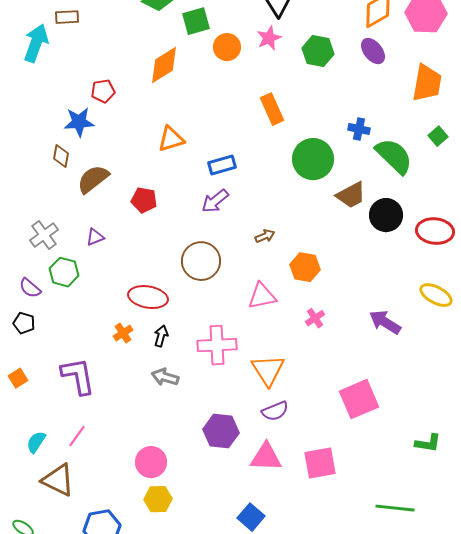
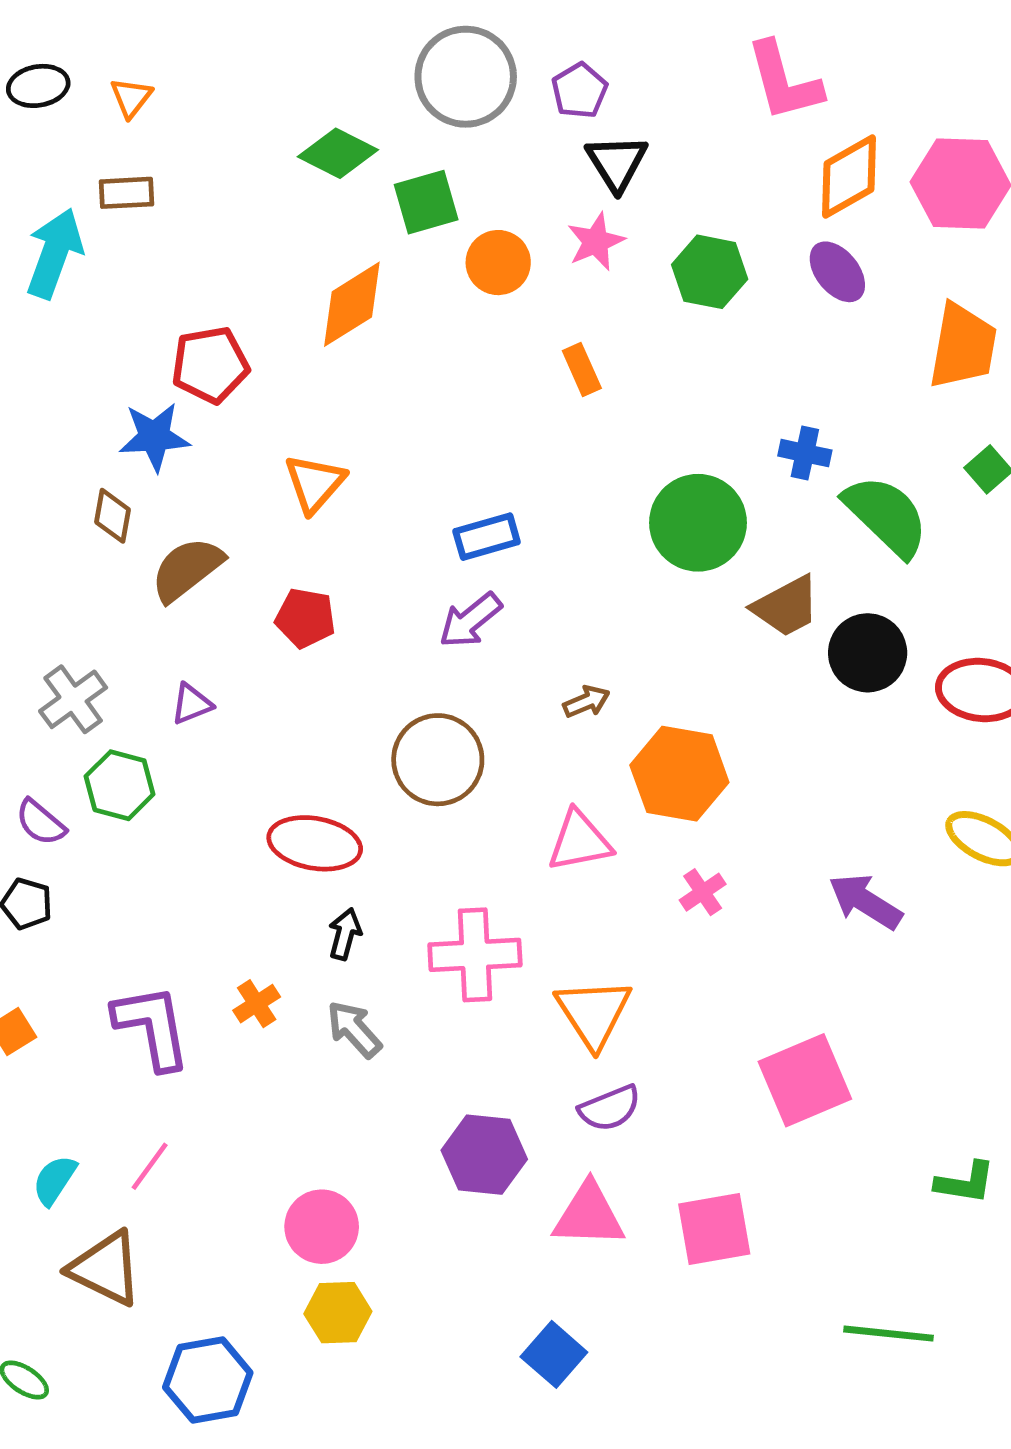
red pentagon: (103, 91) -> (210, 365), size x1.4
orange rectangle: (272, 109) -> (582, 369), moved, size x0.7
orange triangle: (171, 139) -> (315, 483), moved, turned -32
orange hexagon: (305, 267) -> (679, 774), size x1.4
orange cross: (123, 333) -> (257, 1004), moved
gray arrow: (165, 377) -> (354, 1029), turned 32

